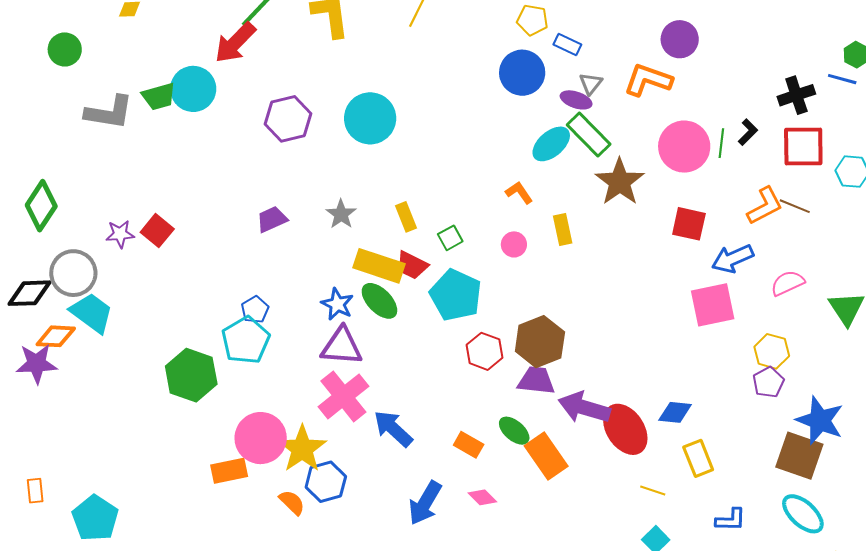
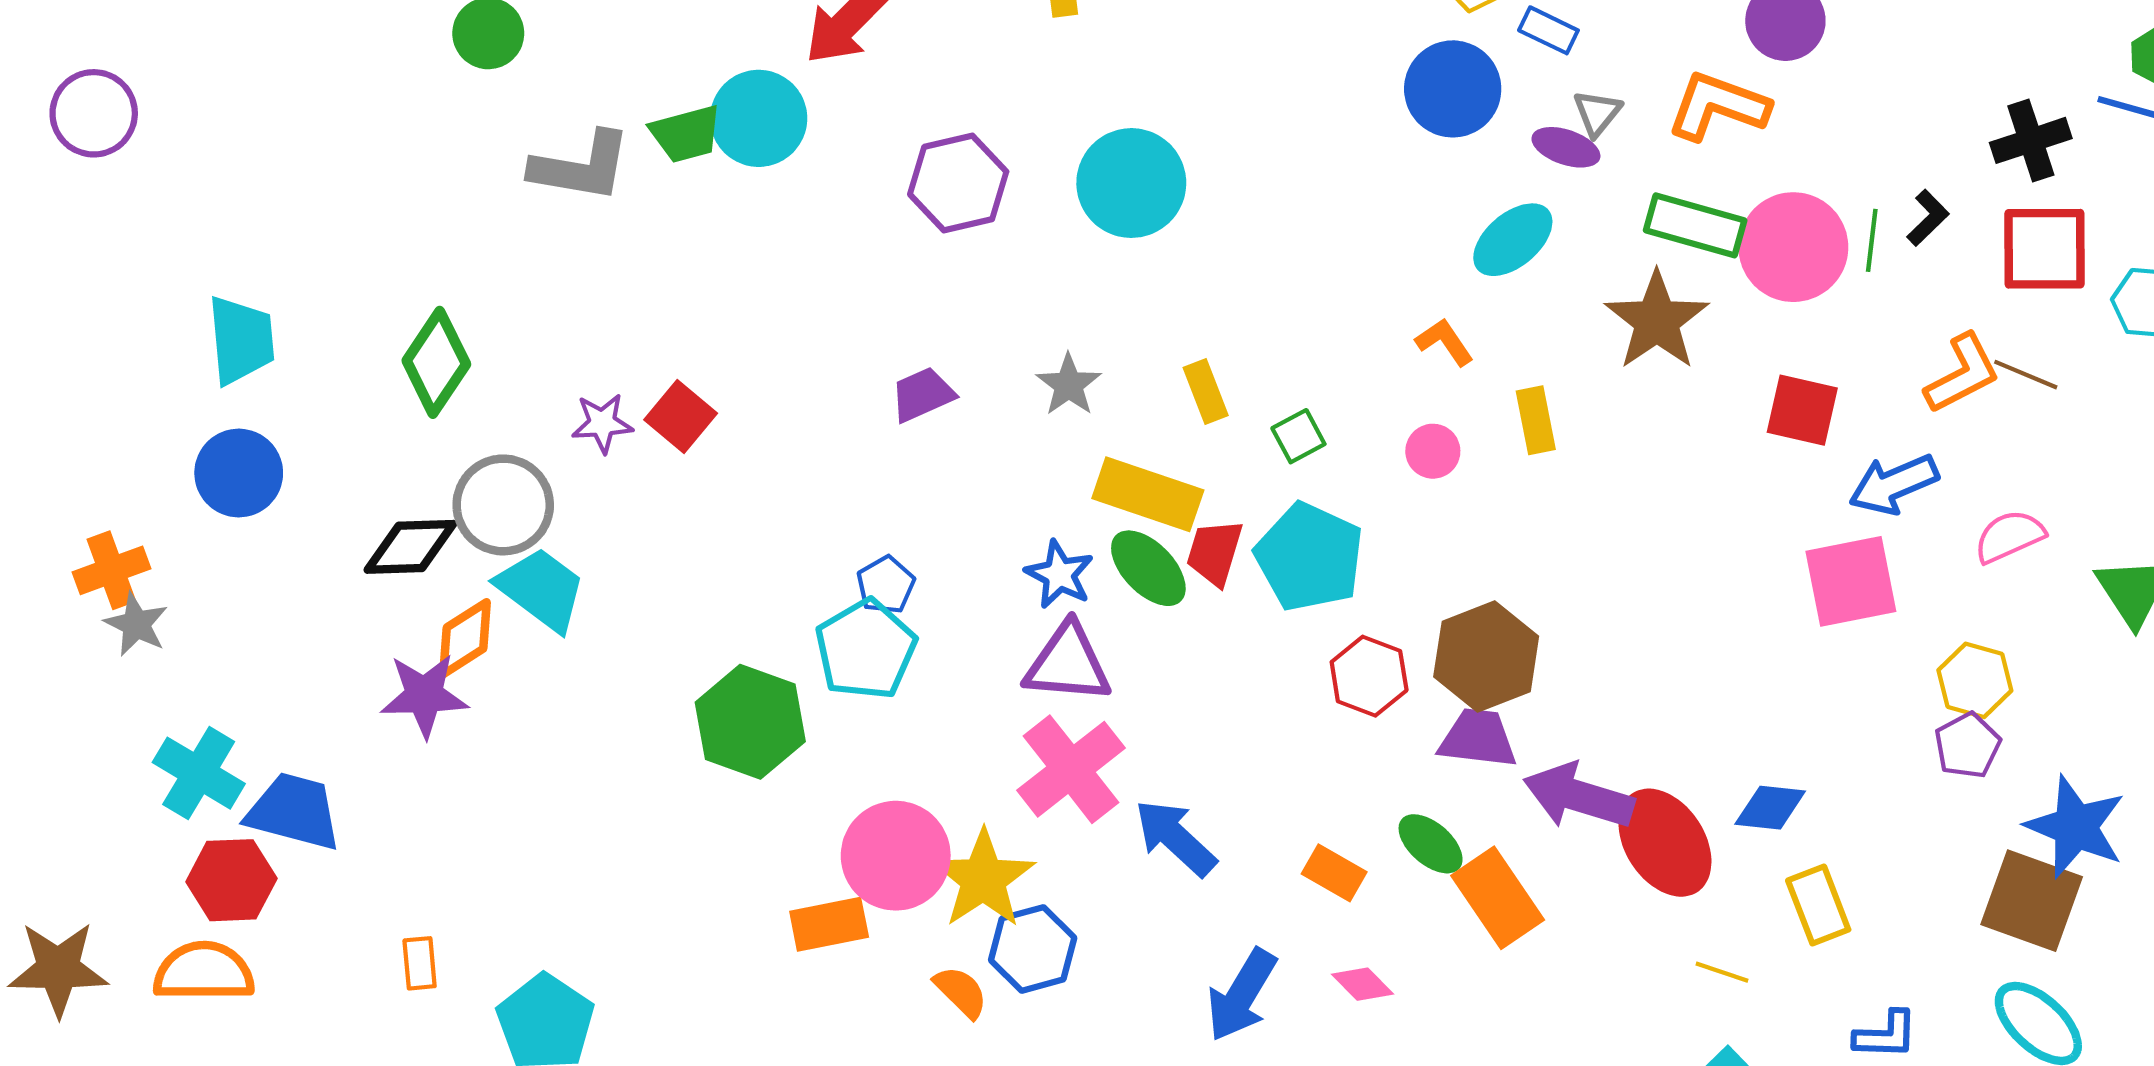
green rectangle: (589, 135) -> (1695, 225), moved, turned -30
red trapezoid: (412, 265) -> (1215, 552), moved, turned 80
orange diamond: (56, 336) -> (465, 638), turned -36

